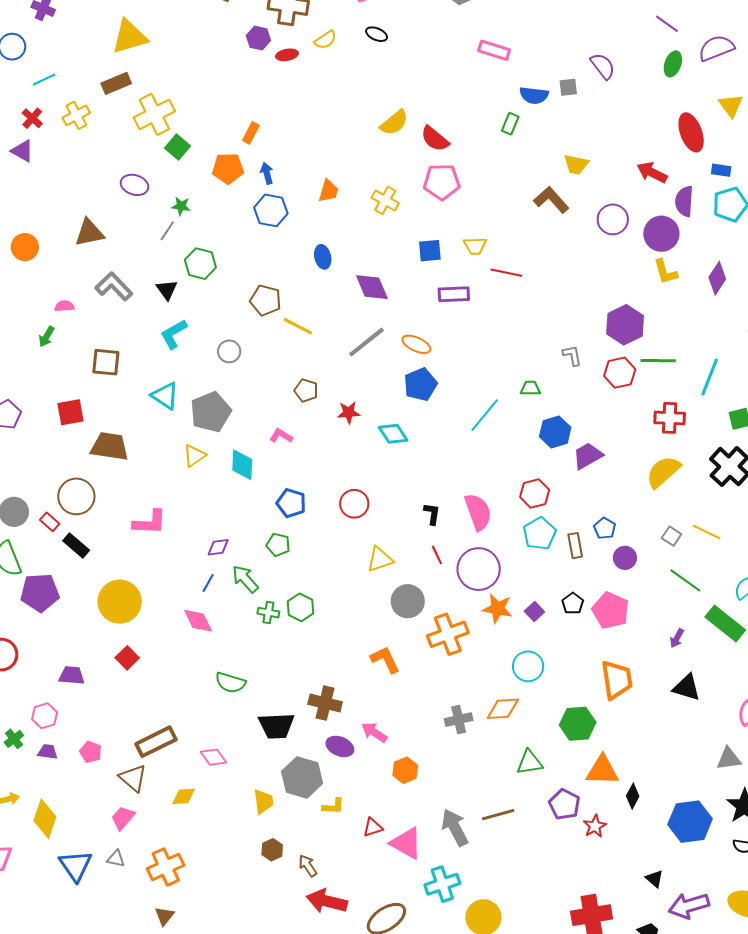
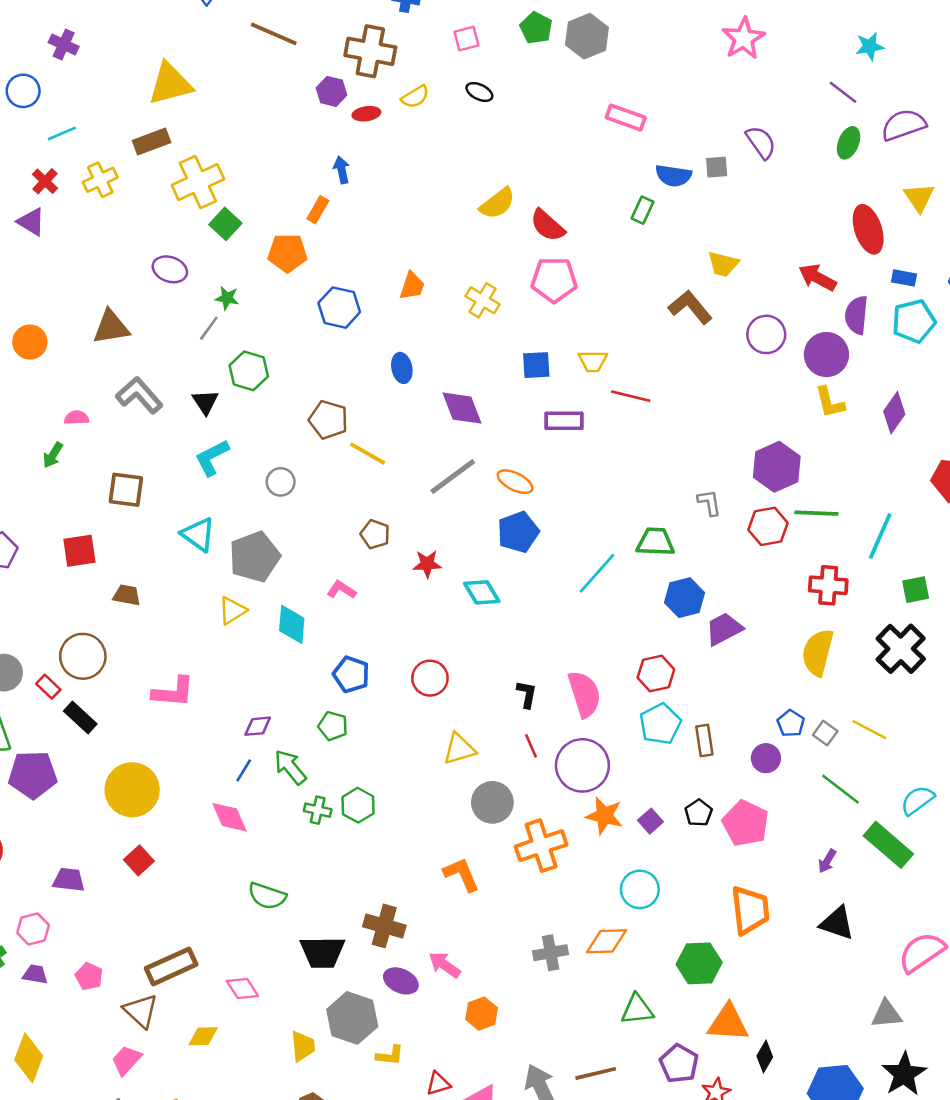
blue arrow: (267, 173) -> (342, 170), moved
green trapezoid: (530, 388) -> (655, 542), size x1.5
brown trapezoid: (110, 446) -> (127, 595), size x0.6
yellow semicircle: (663, 472) -> (818, 652), turned -36
blue pentagon: (605, 528) -> (791, 723), moved

